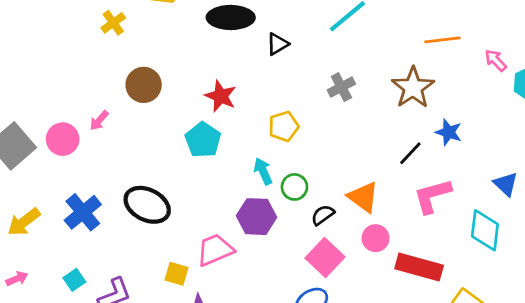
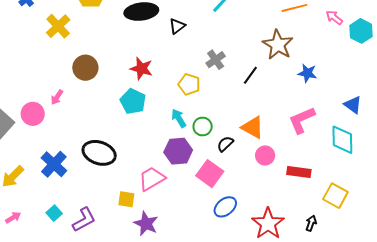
yellow cross: (113, 23) -> (58, 26), size x1.4
gray cross: (341, 87) -> (216, 60), moved
yellow pentagon: (284, 126) -> (189, 84), turned -30
black line: (410, 153) -> (250, 75), moved
pink square: (325, 257) -> (210, 174), moved
red rectangle: (419, 267) -> (299, 172), size x0.7

